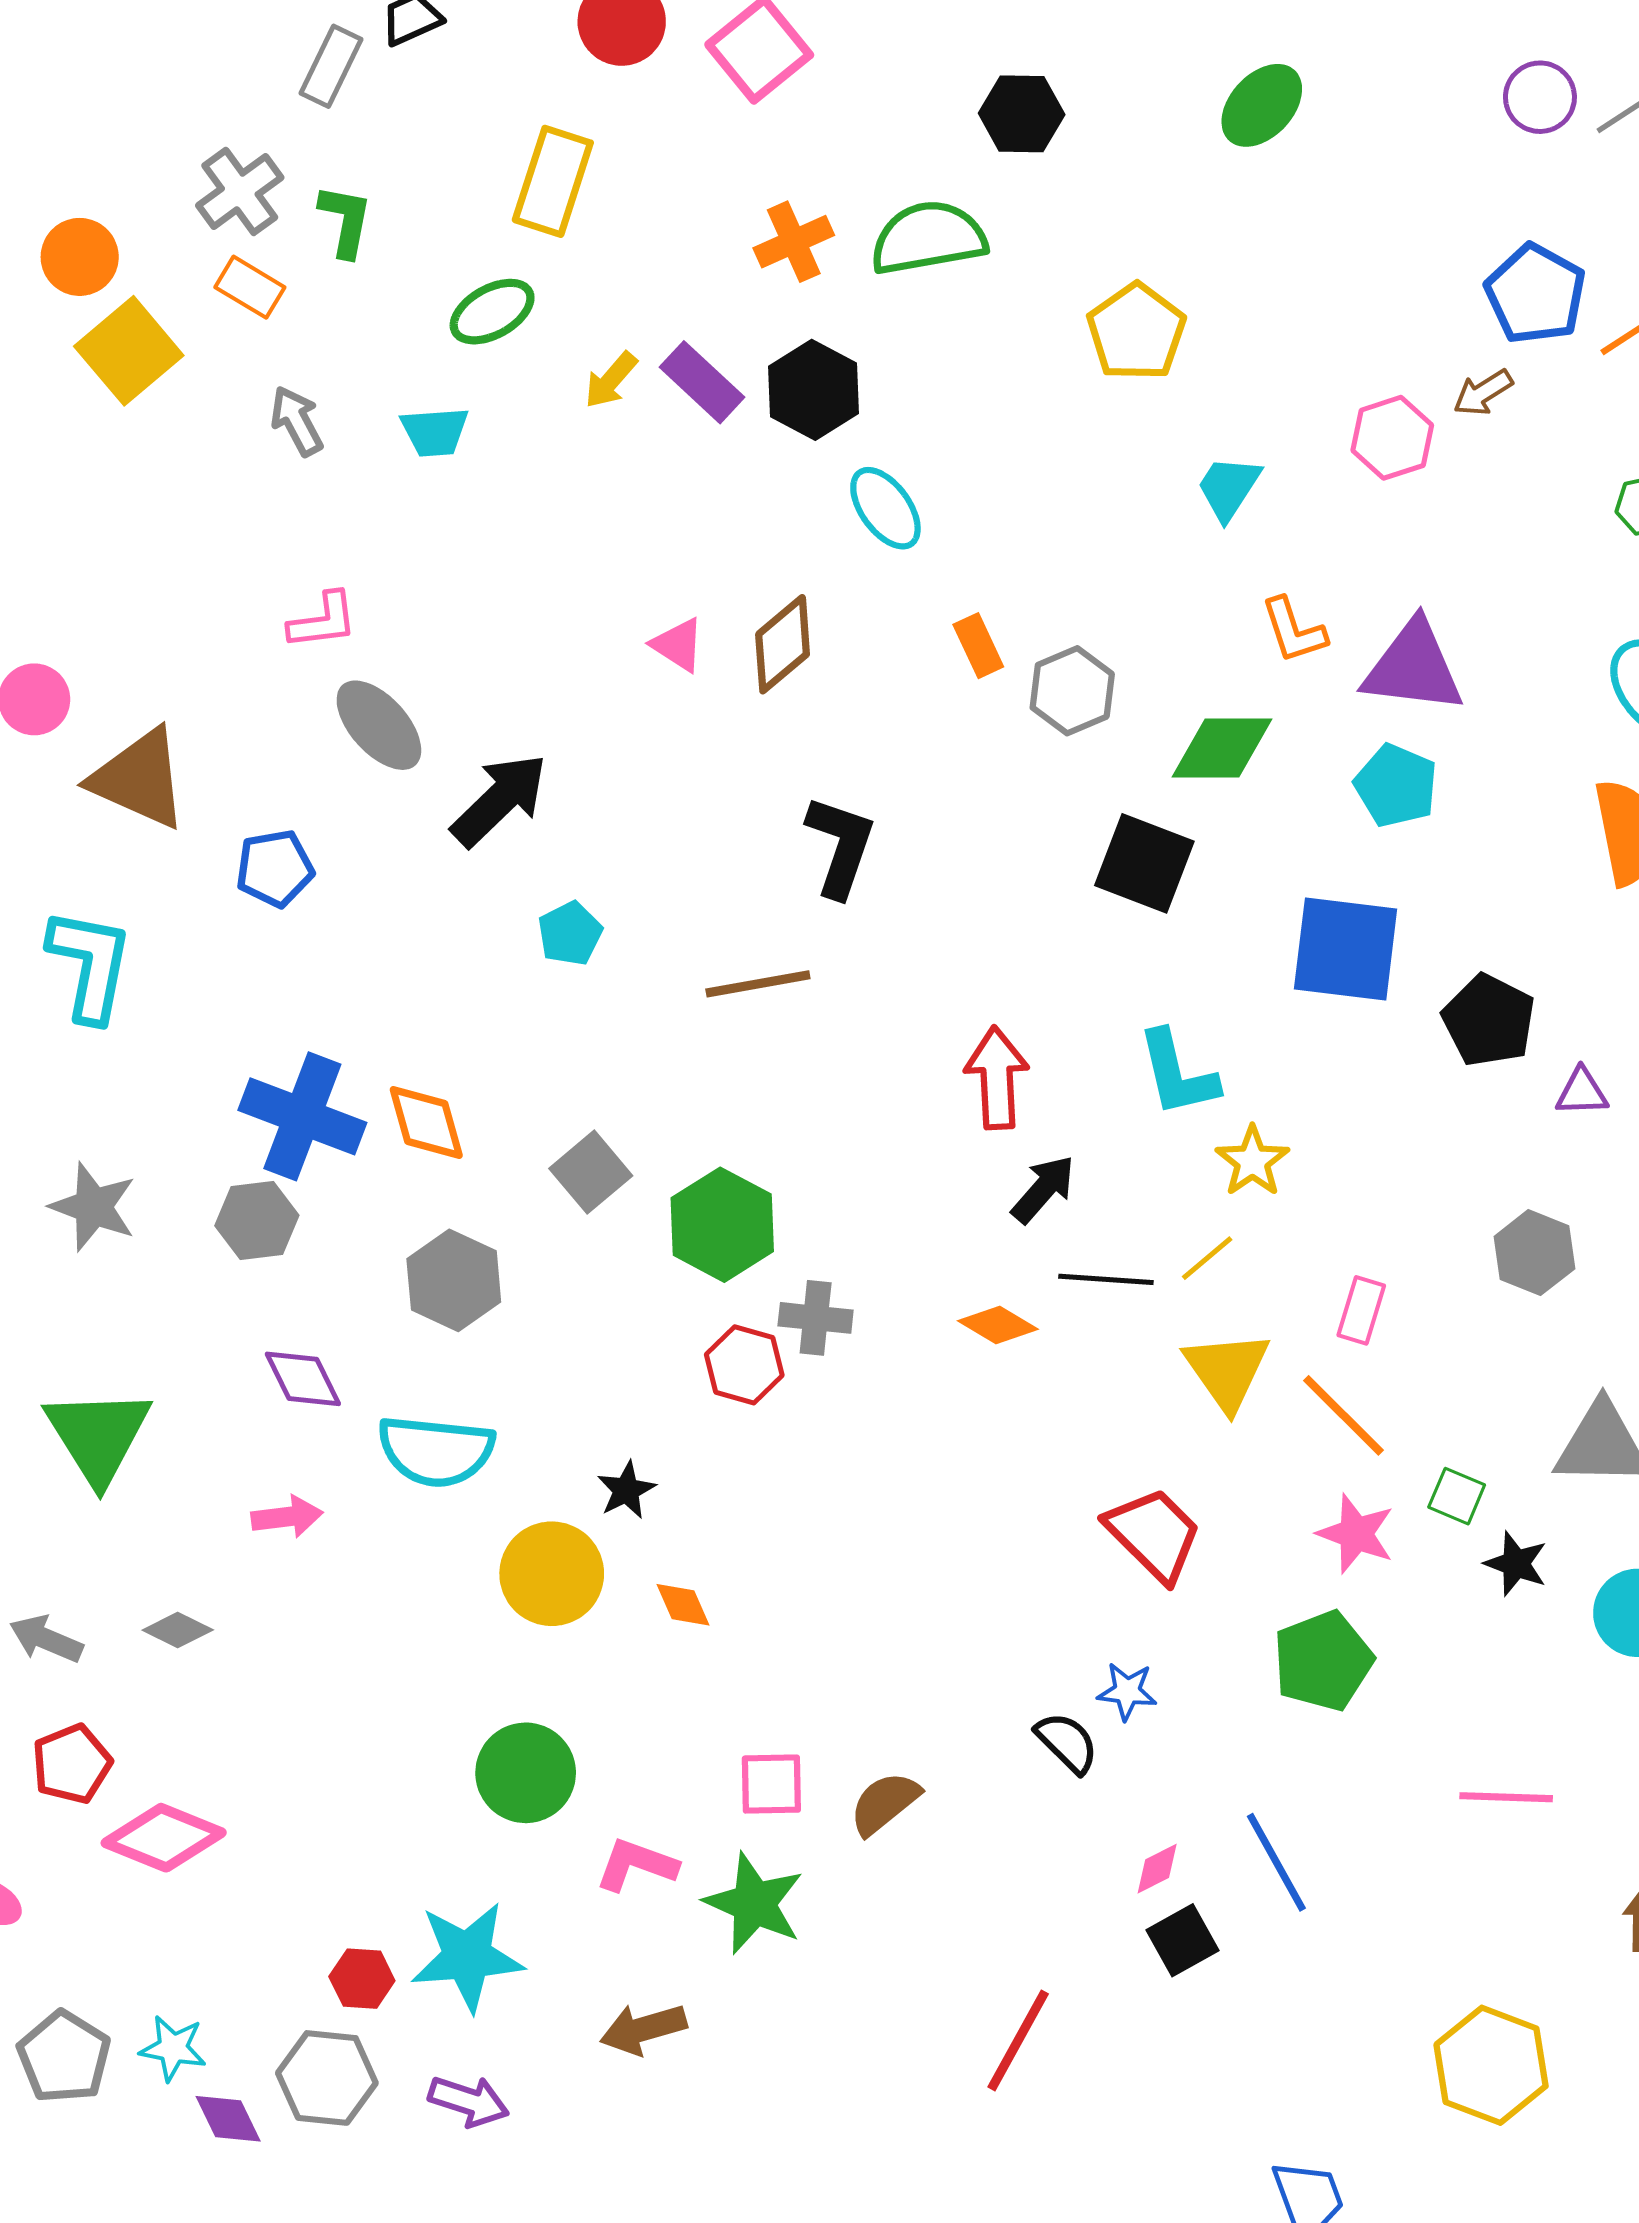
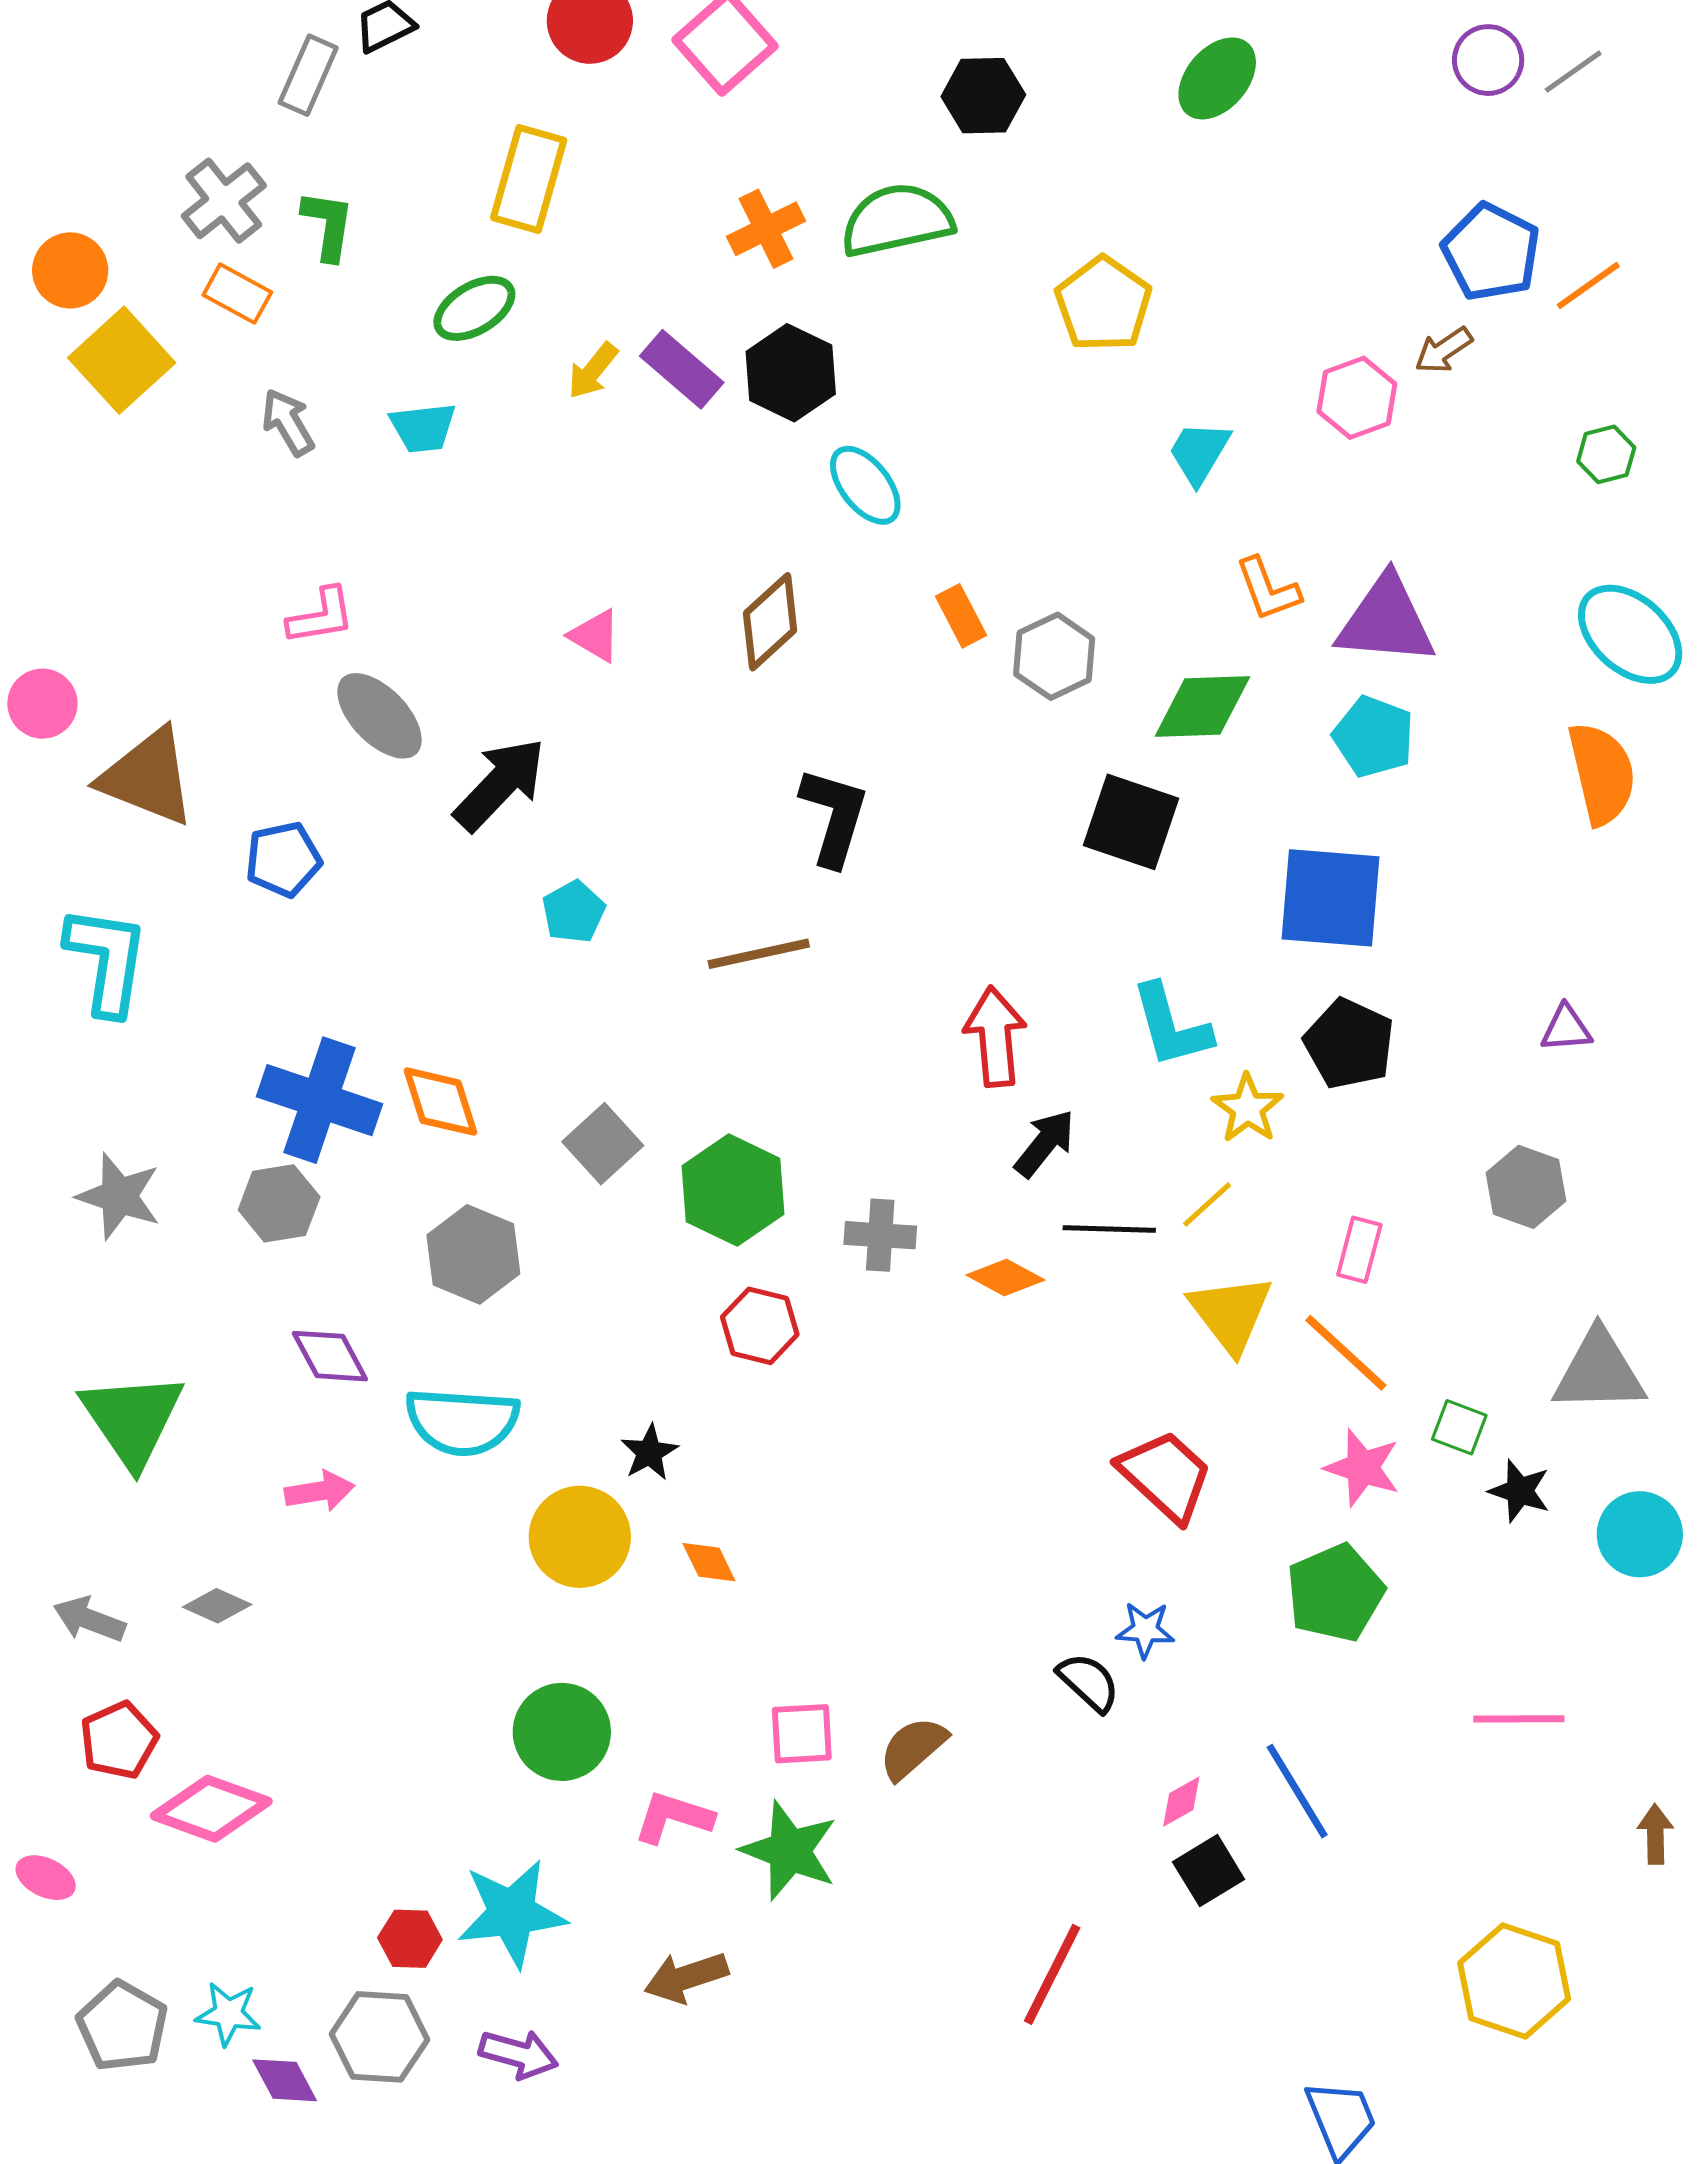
pink triangle: (678, 645) -> (595, 636), moved
black pentagon: (1489, 1020) -> (1349, 1044), moved
gray cross: (816, 1318) -> (880, 1235), moved

